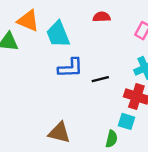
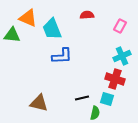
black line: (100, 79) -> (82, 98), moved
brown triangle: (59, 133) -> (39, 103), moved

